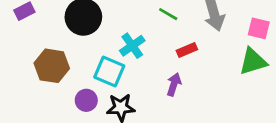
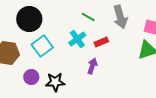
cyan cross: (132, 46) -> (77, 39), moved
cyan square: (109, 72) -> (42, 46), moved, turned 30

